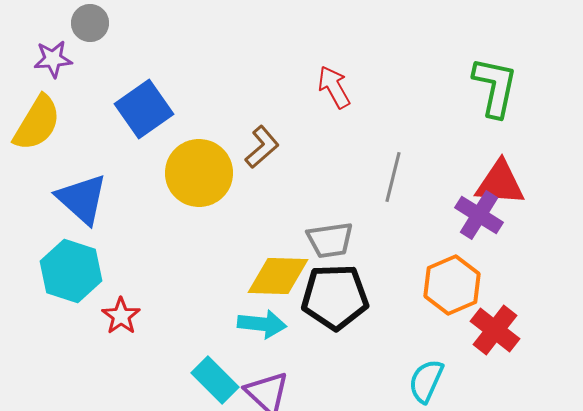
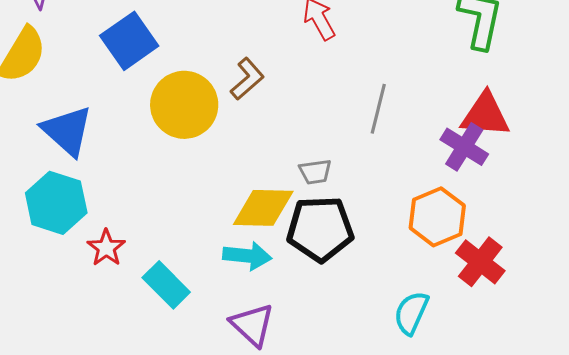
gray trapezoid: (330, 240) -> (315, 172), size x0.7
cyan rectangle: (215, 380) -> (166, 285), moved

